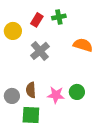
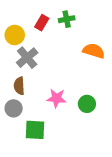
gray cross: (40, 51) -> (27, 58), moved
brown semicircle: (31, 90) -> (19, 86), moved
pink star: (56, 95) -> (56, 98), moved

